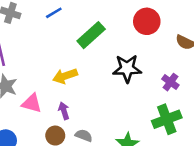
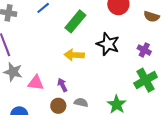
black star: (127, 68) -> (108, 44), turned 30
yellow arrow: (65, 76) -> (74, 55), moved, turned 30

